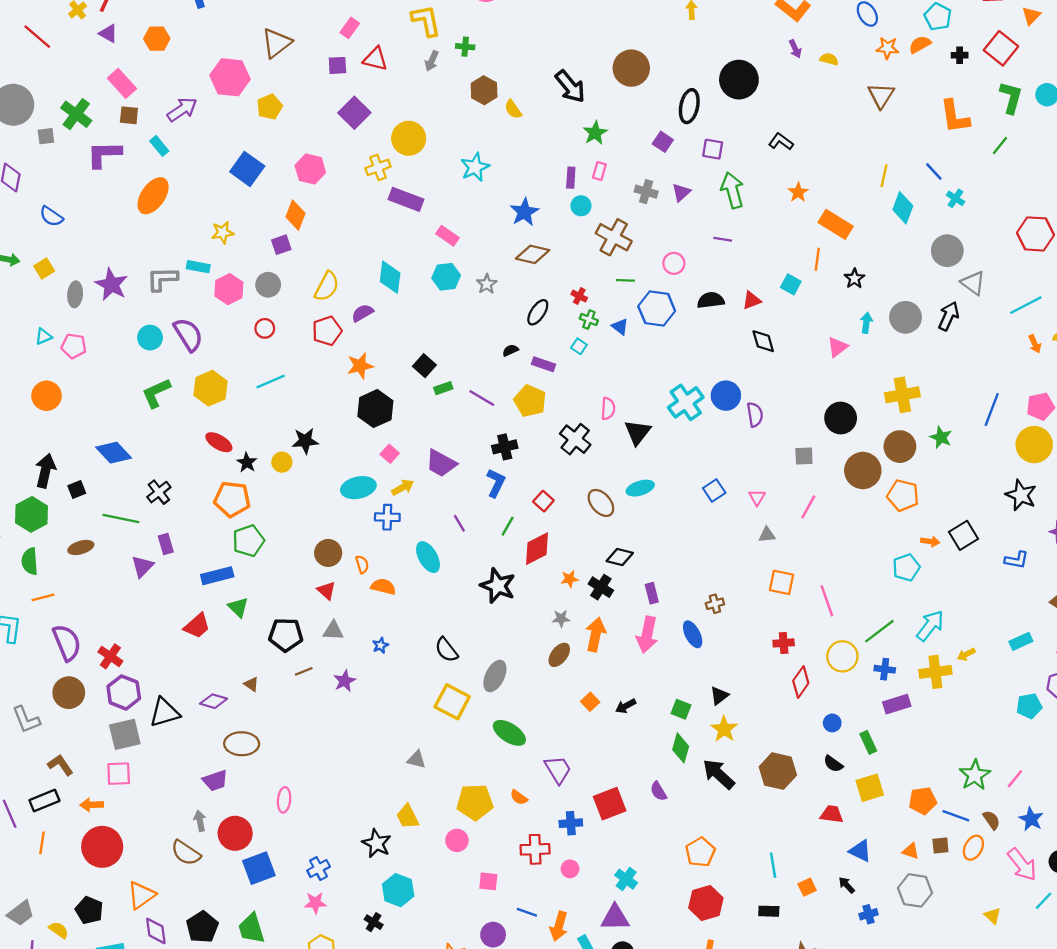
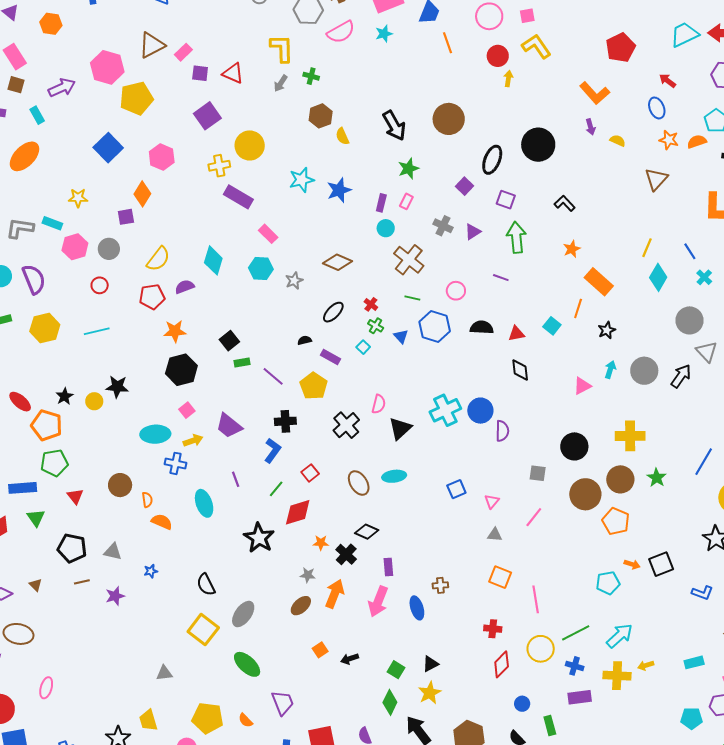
pink rectangle: (350, 28) -> (183, 52), moved
yellow pentagon: (270, 107) -> (136, 98), size x1.5
blue star: (524, 212) -> (339, 190), moved
red ellipse: (219, 442) -> (20, 402), moved
red triangle: (326, 591) -> (75, 496), moved
gray triangle: (416, 760) -> (164, 673), turned -30

